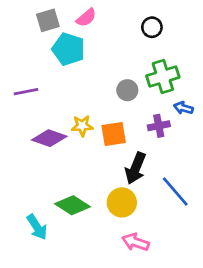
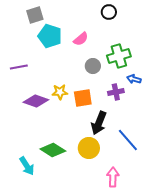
pink semicircle: (86, 18) -> (81, 39), moved
black circle: (152, 27) -> (109, 12), moved
pink arrow: (136, 242) -> (113, 177), moved, turned 72

